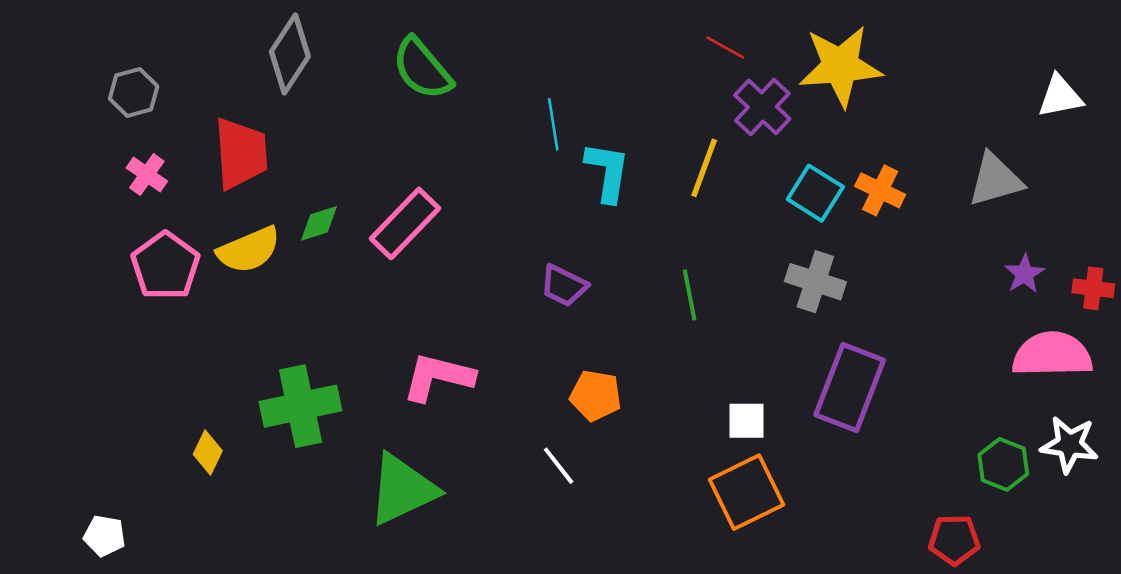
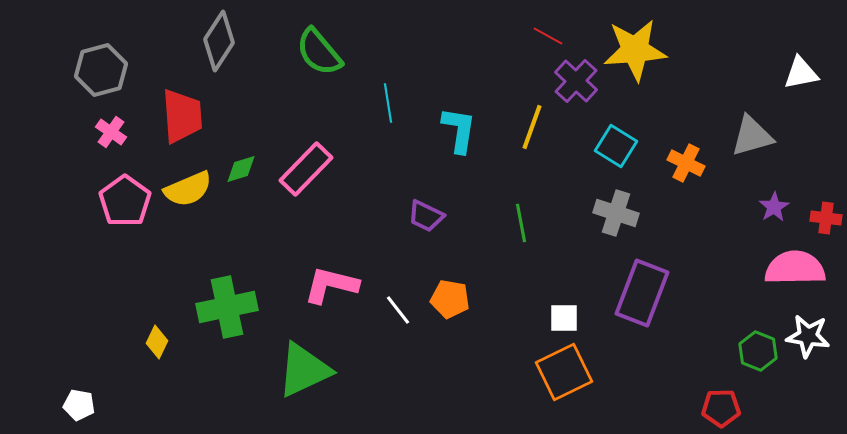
gray hexagon: (134, 92) -> (101, 70), size x1.4
cyan line: (553, 124) -> (388, 103), moved
orange cross: (880, 190) -> (686, 163), moved
white line: (559, 466) -> (398, 310), moved

